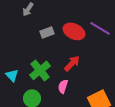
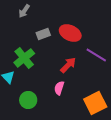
purple line: (100, 28) -> (96, 55), moved
green cross: (40, 70) -> (24, 58), moved

